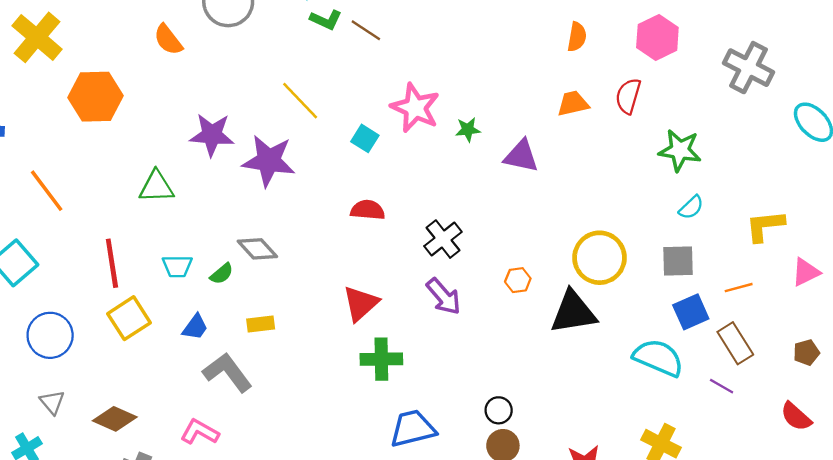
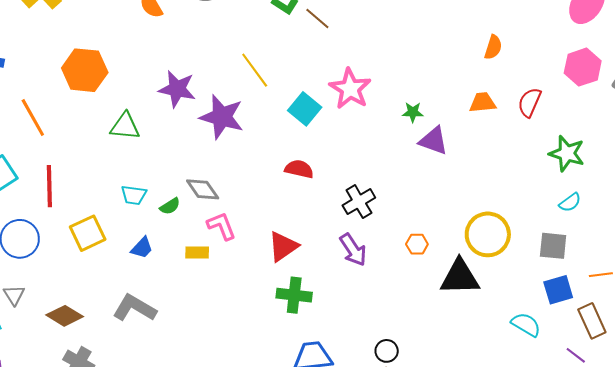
pink hexagon: (657, 37) -> (583, 67), moved
orange hexagon: (95, 97) -> (85, 70), moved
green star: (468, 130) -> (413, 112), moved
cyan square: (365, 138) -> (305, 109), size x1.4
red line: (112, 263) -> (49, 186), moved
cyan semicircle: (658, 358) -> (526, 325), size x0.7
gray L-shape: (227, 372) -> (134, 308), moved, turned -30
pink L-shape: (200, 432) -> (221, 226), moved, turned 32

